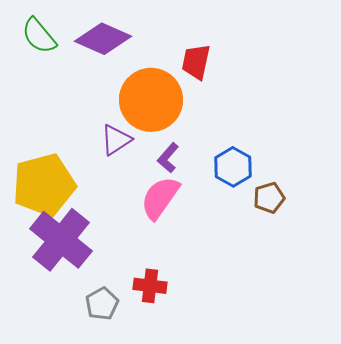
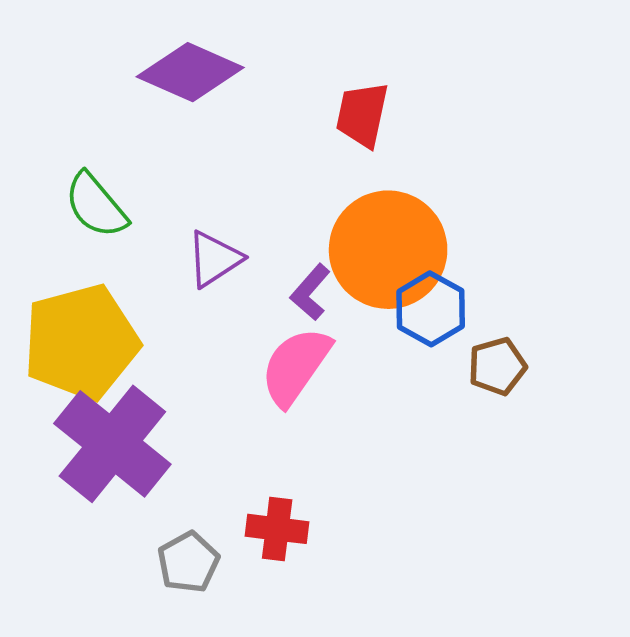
green semicircle: (39, 36) -> (96, 205), moved
orange circle: (151, 100) -> (388, 250), moved

